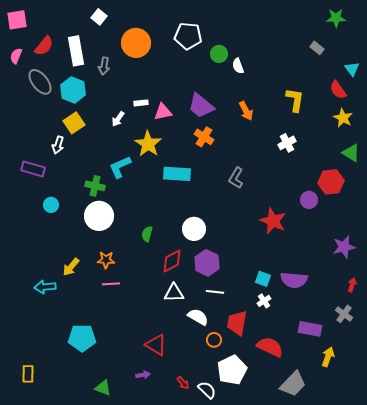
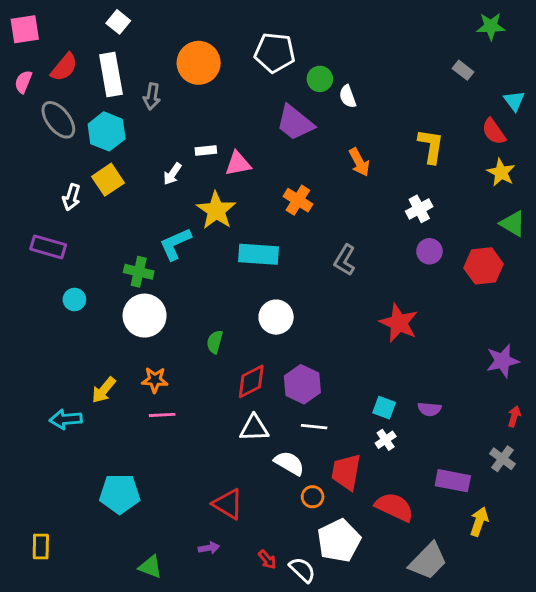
white square: (99, 17) -> (118, 22), moved
purple trapezoid: (201, 106) -> (295, 123), moved
white arrow: (58, 145) -> (71, 197), moved
purple circle: (309, 200) -> (429, 251), moved
white circle: (194, 229) -> (276, 317), moved
purple semicircle: (294, 280) -> (429, 409), size x0.6

